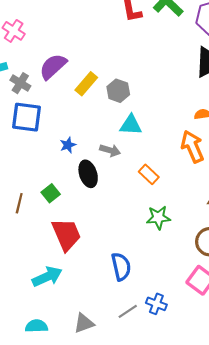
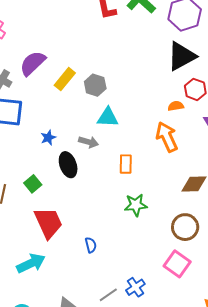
orange rectangle: (149, 174) -> (126, 164), turned 48
blue semicircle: (121, 267) -> (91, 245), moved, size x0.6
blue cross: (156, 304) -> (135, 287), turned 36

